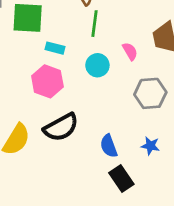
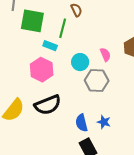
green line: (95, 24) -> (63, 28), moved
gray hexagon: (150, 93) -> (97, 81), moved
blue star: (150, 146) -> (104, 122), moved

